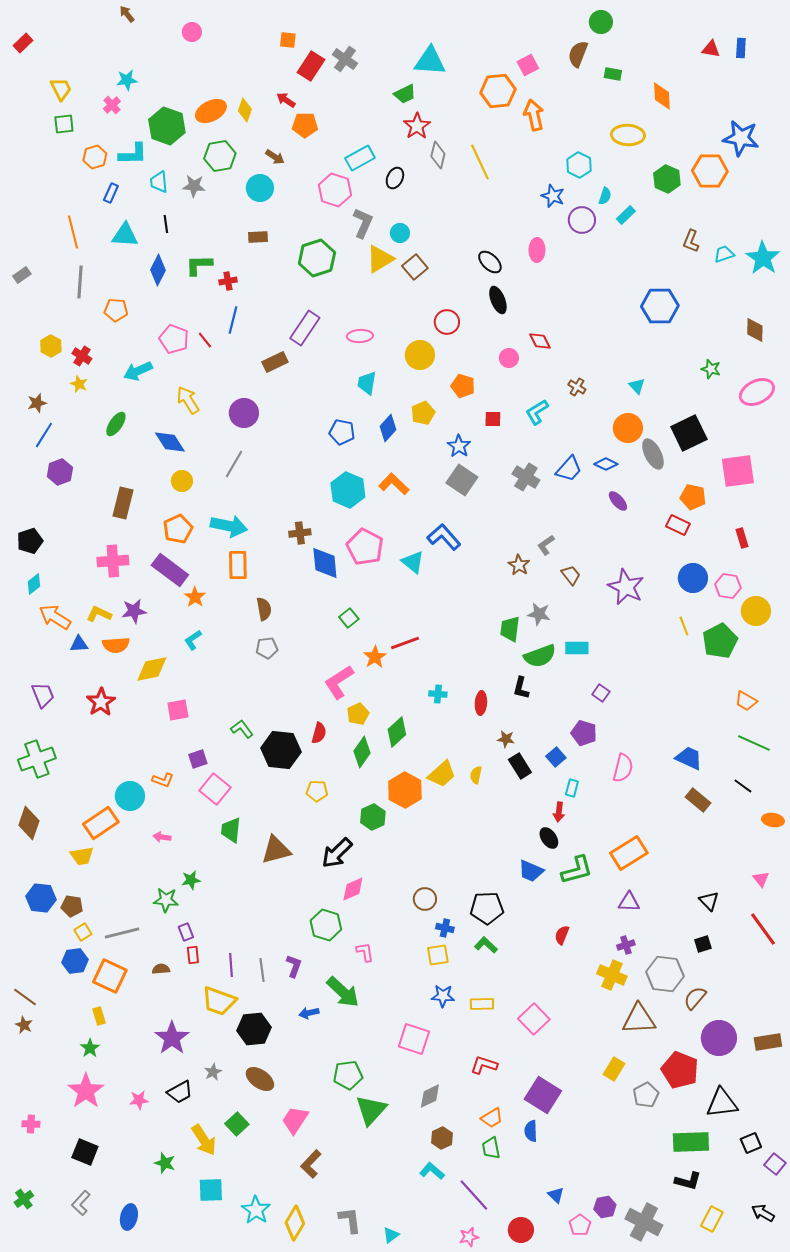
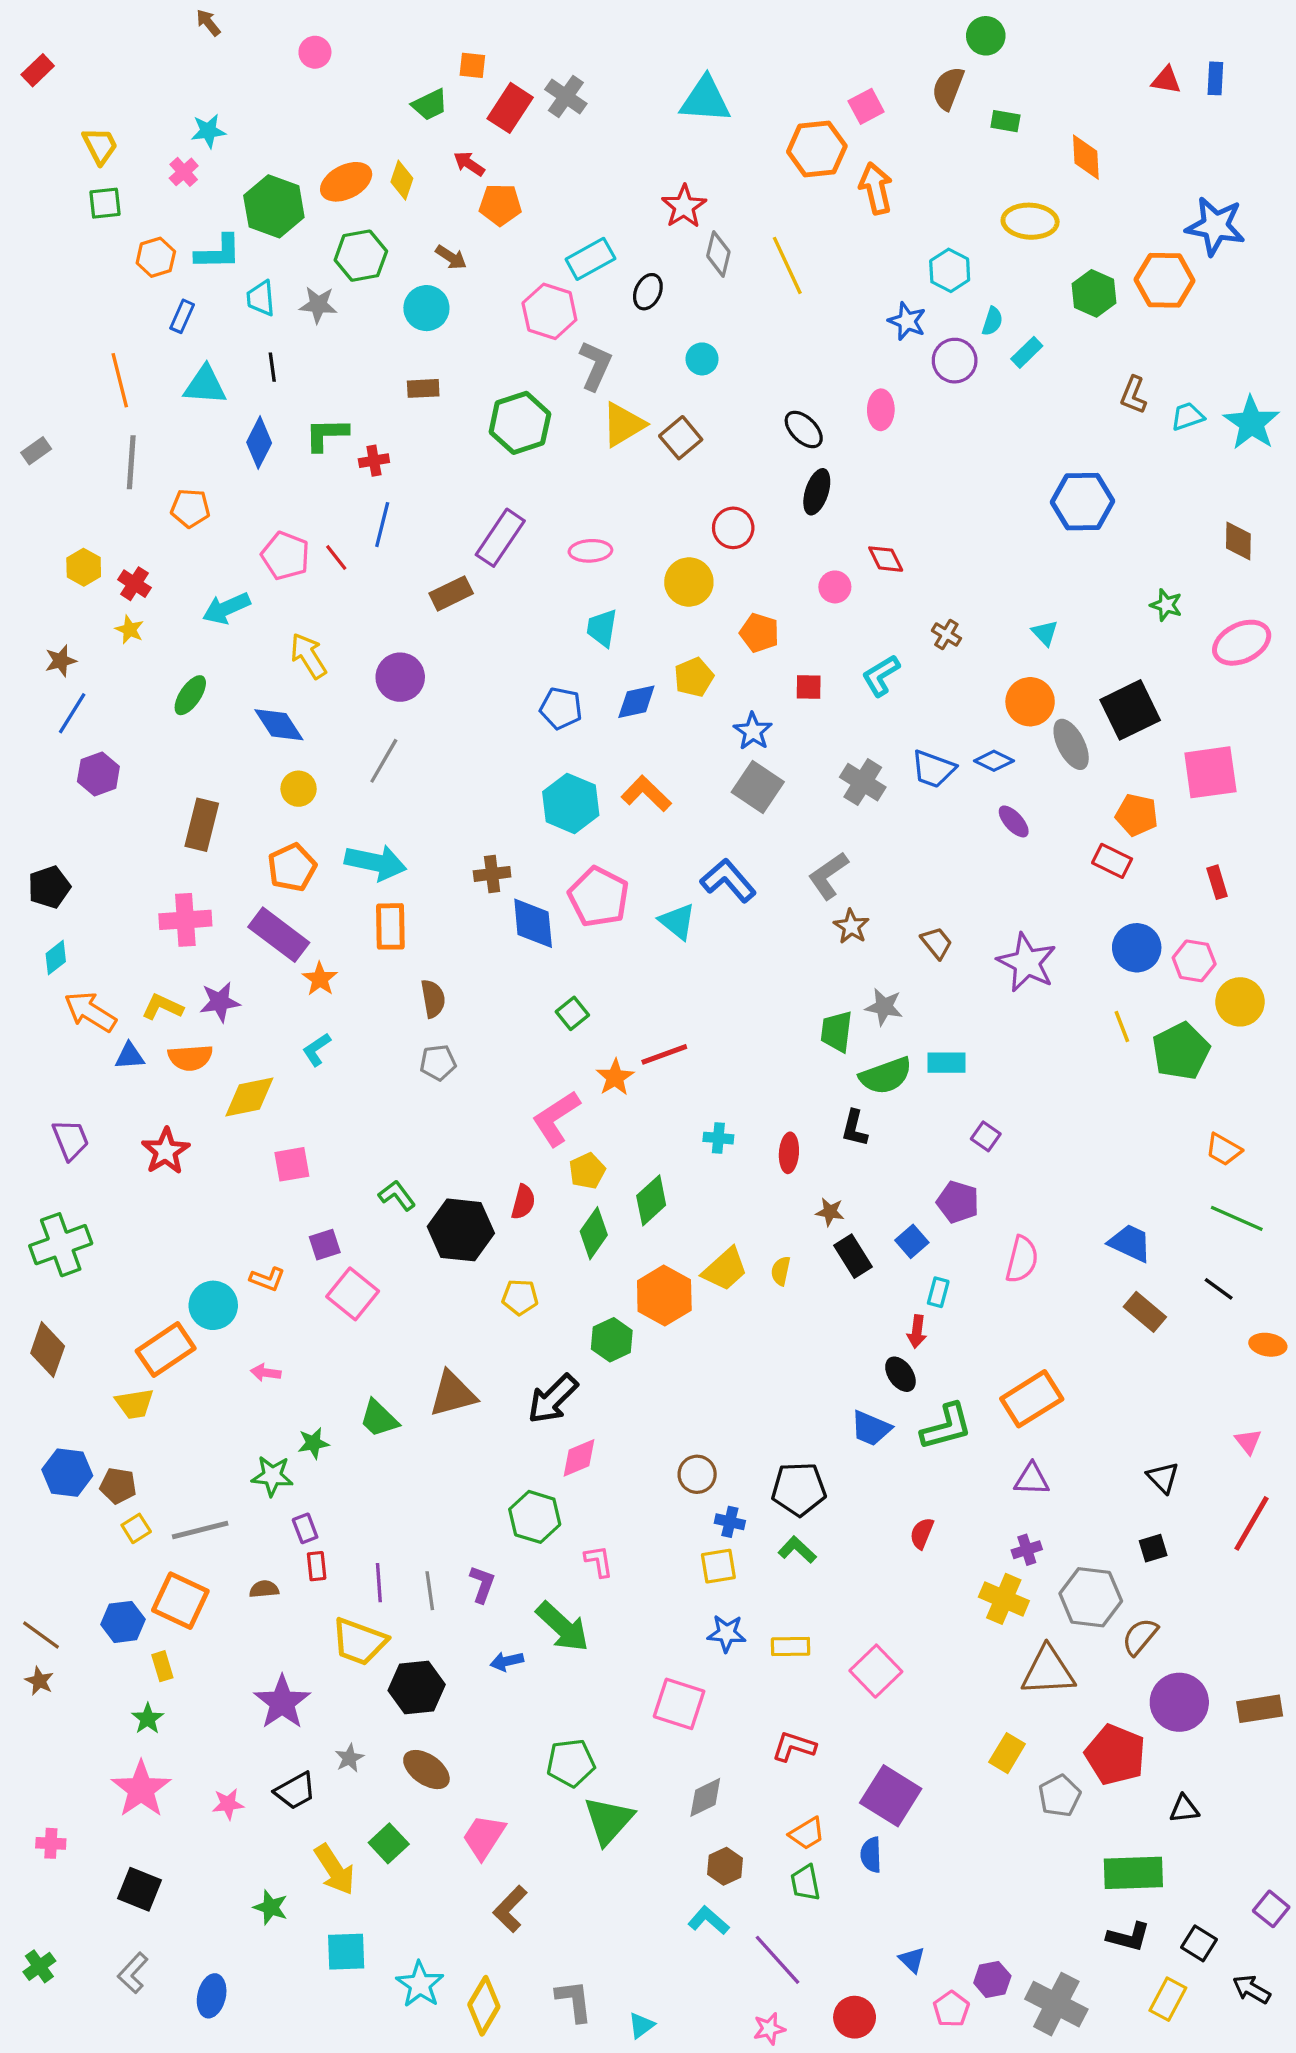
green trapezoid: (405, 94) -> (430, 105), moved
cyan circle: (400, 233) -> (702, 359), moved
black ellipse: (498, 300) -> (817, 492), turned 40
blue diamond: (388, 428) -> (636, 702), turned 36
blue trapezoid: (569, 469) -> (933, 769), turned 68
gray L-shape: (546, 545) -> (828, 876), moved, size x1.4
green trapezoid: (231, 830) -> (379, 1419), moved, turned -52
red line: (763, 929) -> (1251, 1523), turned 66
blue hexagon: (75, 961) -> (123, 1622), moved
black triangle: (722, 1103) -> (1184, 1809), size x0.6
black square: (751, 1143) -> (1199, 1943), moved, turned -35

